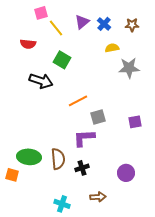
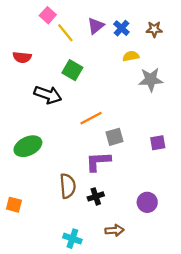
pink square: (41, 13) -> (48, 15), turned -32
red semicircle: (28, 44) -> (22, 57), moved
green ellipse: (29, 157) -> (28, 146), moved, turned -30

